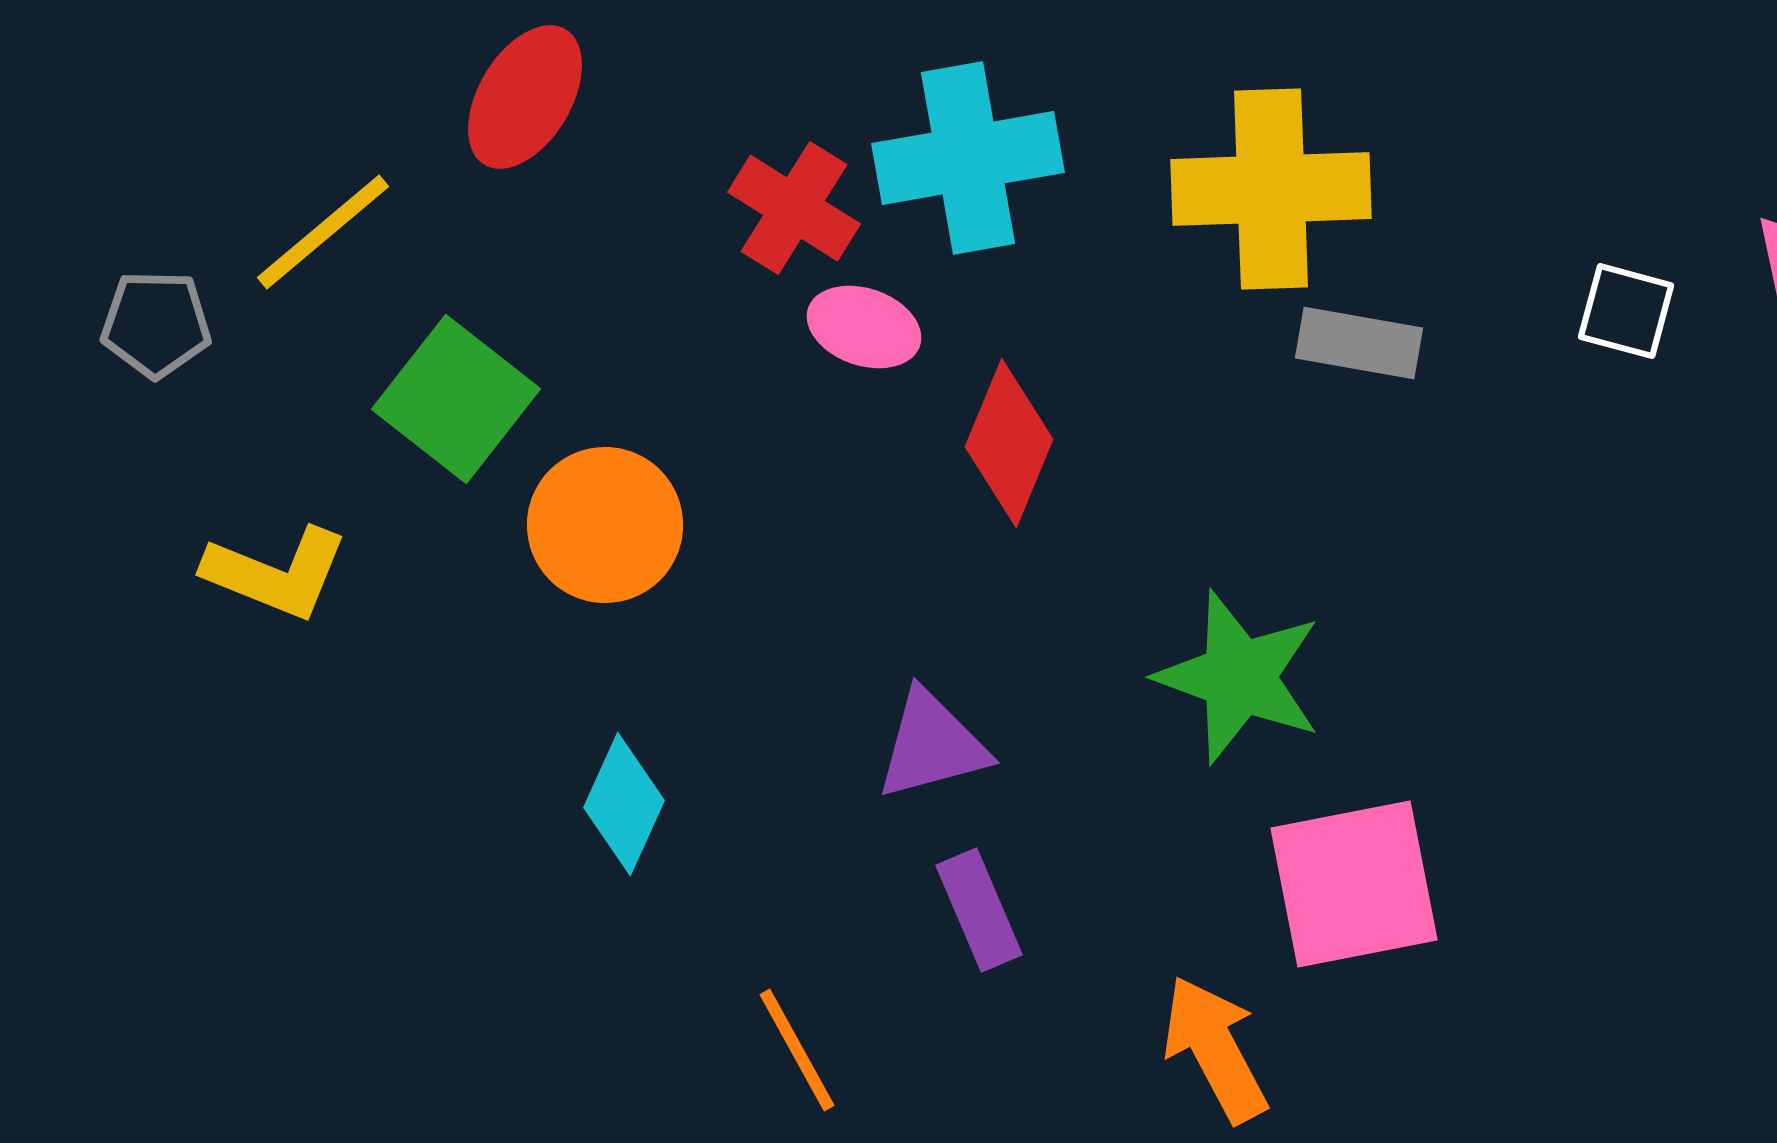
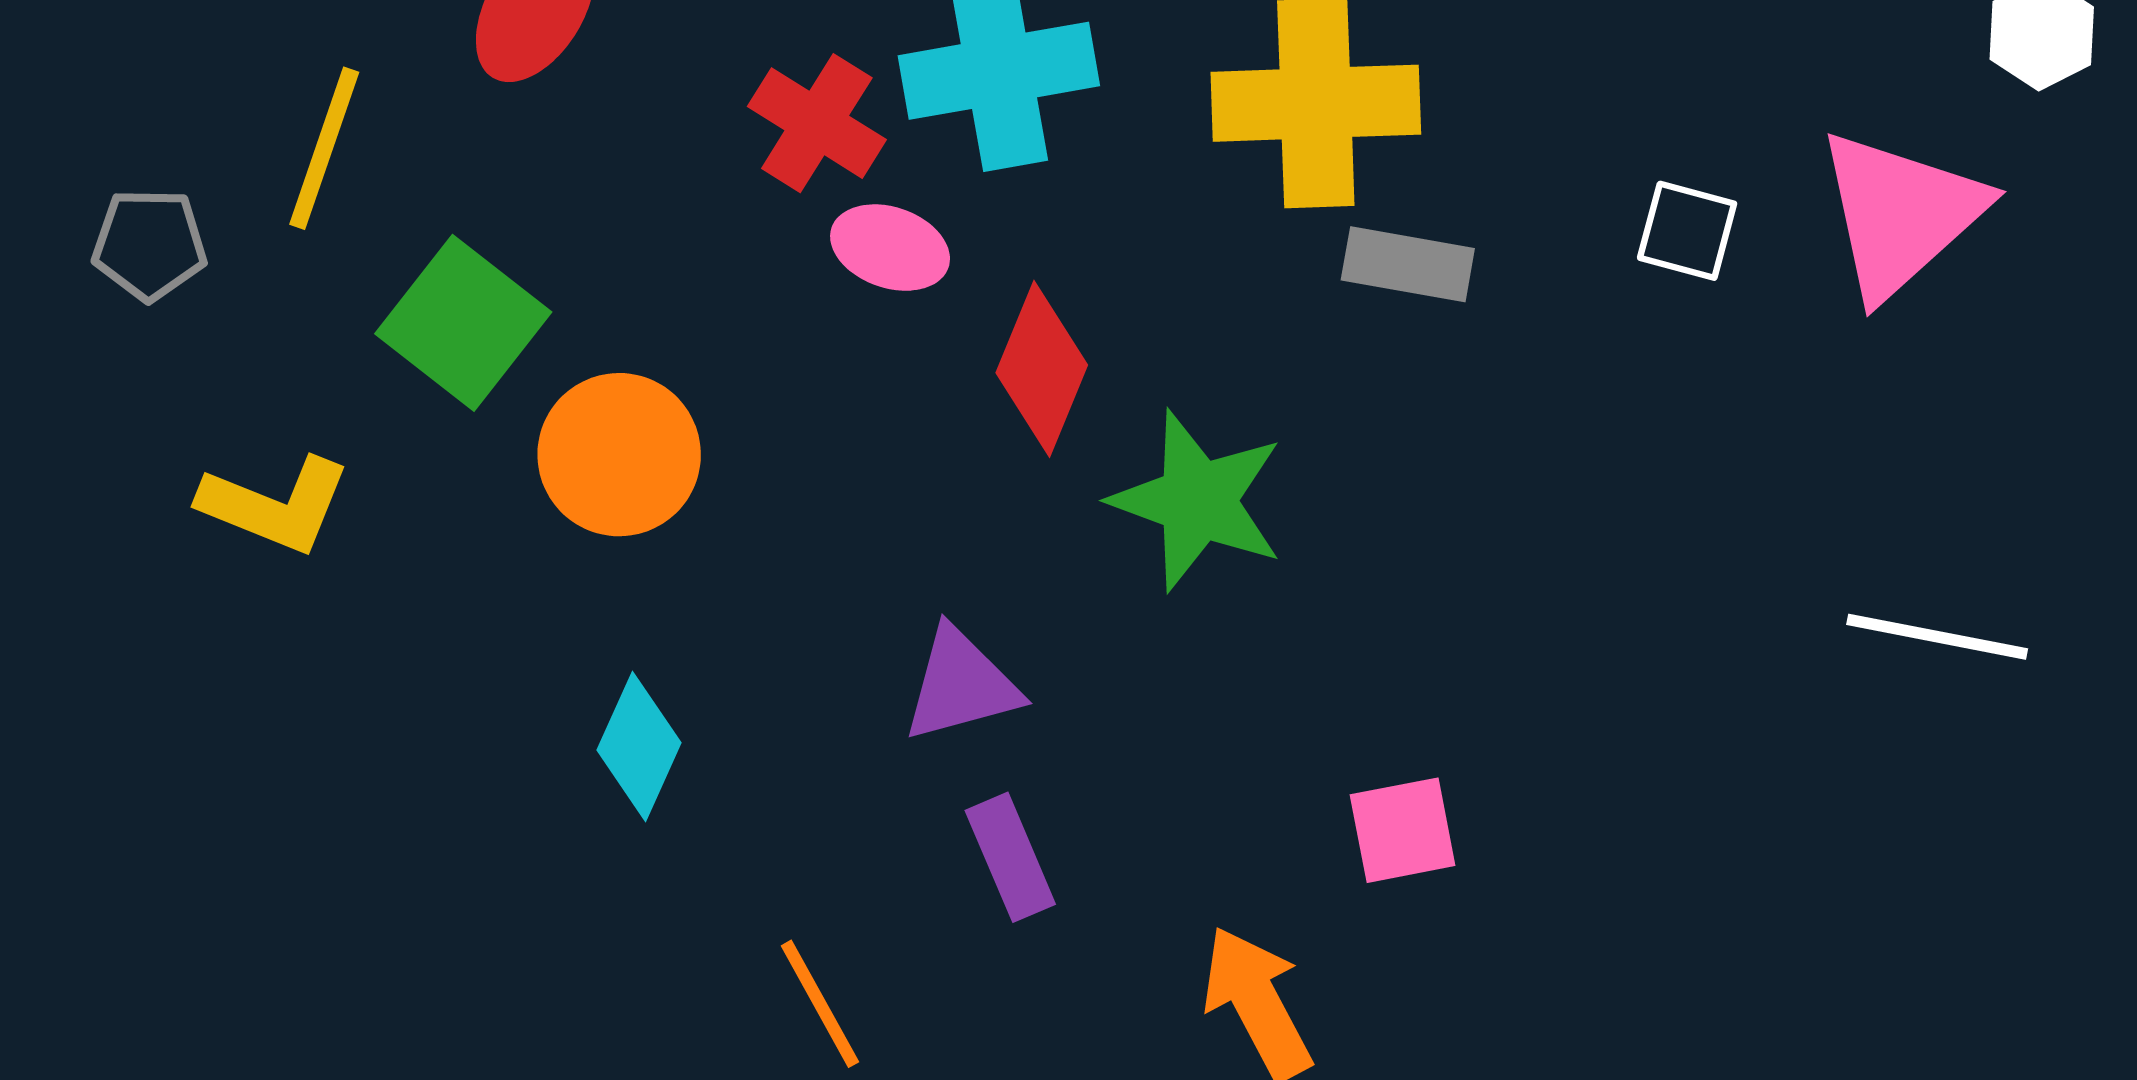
yellow line: (323, 232) -> (324, 148), turned -31
green star: (1239, 677) -> (1198, 501), moved
pink square: (1354, 884) -> (1403, 830), size x0.6

